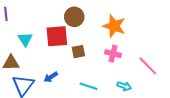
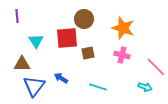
blue arrow: (51, 77) -> (61, 78), turned 64
cyan arrow: (124, 86) -> (145, 87), moved

